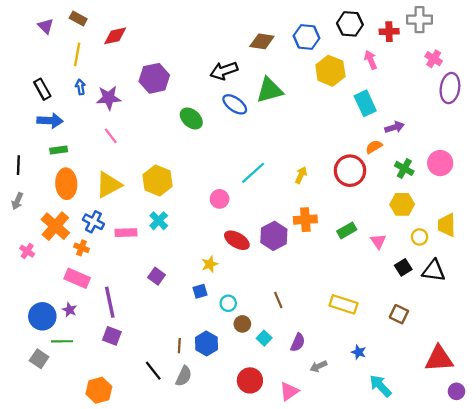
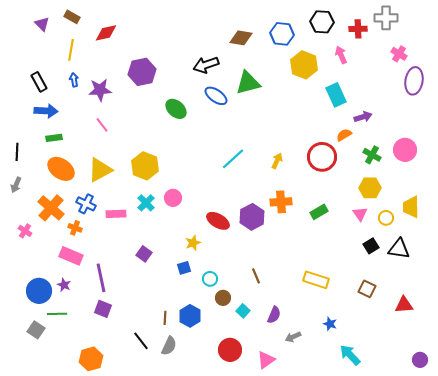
orange ellipse: (66, 184) -> (61, 169), turned -52
pink circle: (220, 199) -> (173, 198), moved
pink triangle: (378, 241) -> (360, 214), moved
red triangle: (439, 359) -> (404, 305), moved, size x0.7

